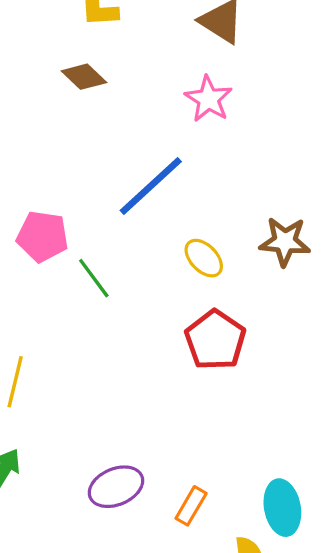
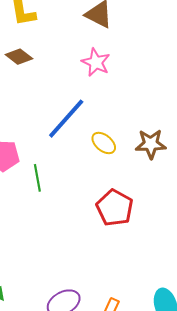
yellow ellipse: (204, 258) -> (104, 143), moved
green line: (94, 278) -> (37, 178), turned 32

